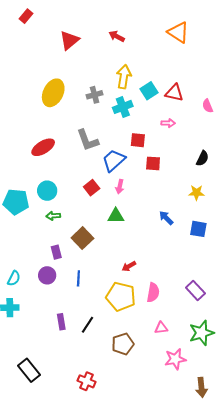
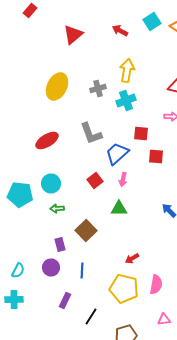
cyan square: (149, 91) -> (152, 22), moved
purple rectangle: (61, 322) -> (65, 300), moved, turned 35

